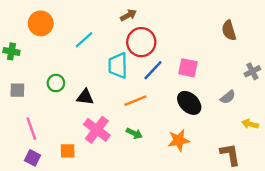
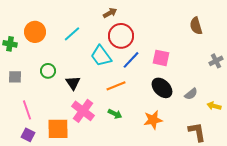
orange circle: (41, 23) -> (35, 32), moved
cyan trapezoid: (118, 65) -> (101, 56), turned -35
black triangle: (85, 97) -> (73, 83), turned 49
gray semicircle: (228, 97) -> (191, 94), moved
orange square: (68, 151) -> (58, 129), size x1.6

